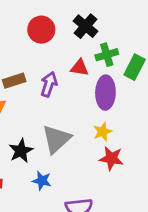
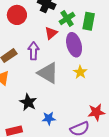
red triangle: (79, 68) -> (51, 33), turned -32
gray triangle: (56, 139) -> (48, 73), moved, turned -30
red star: (111, 158) -> (96, 112), moved

